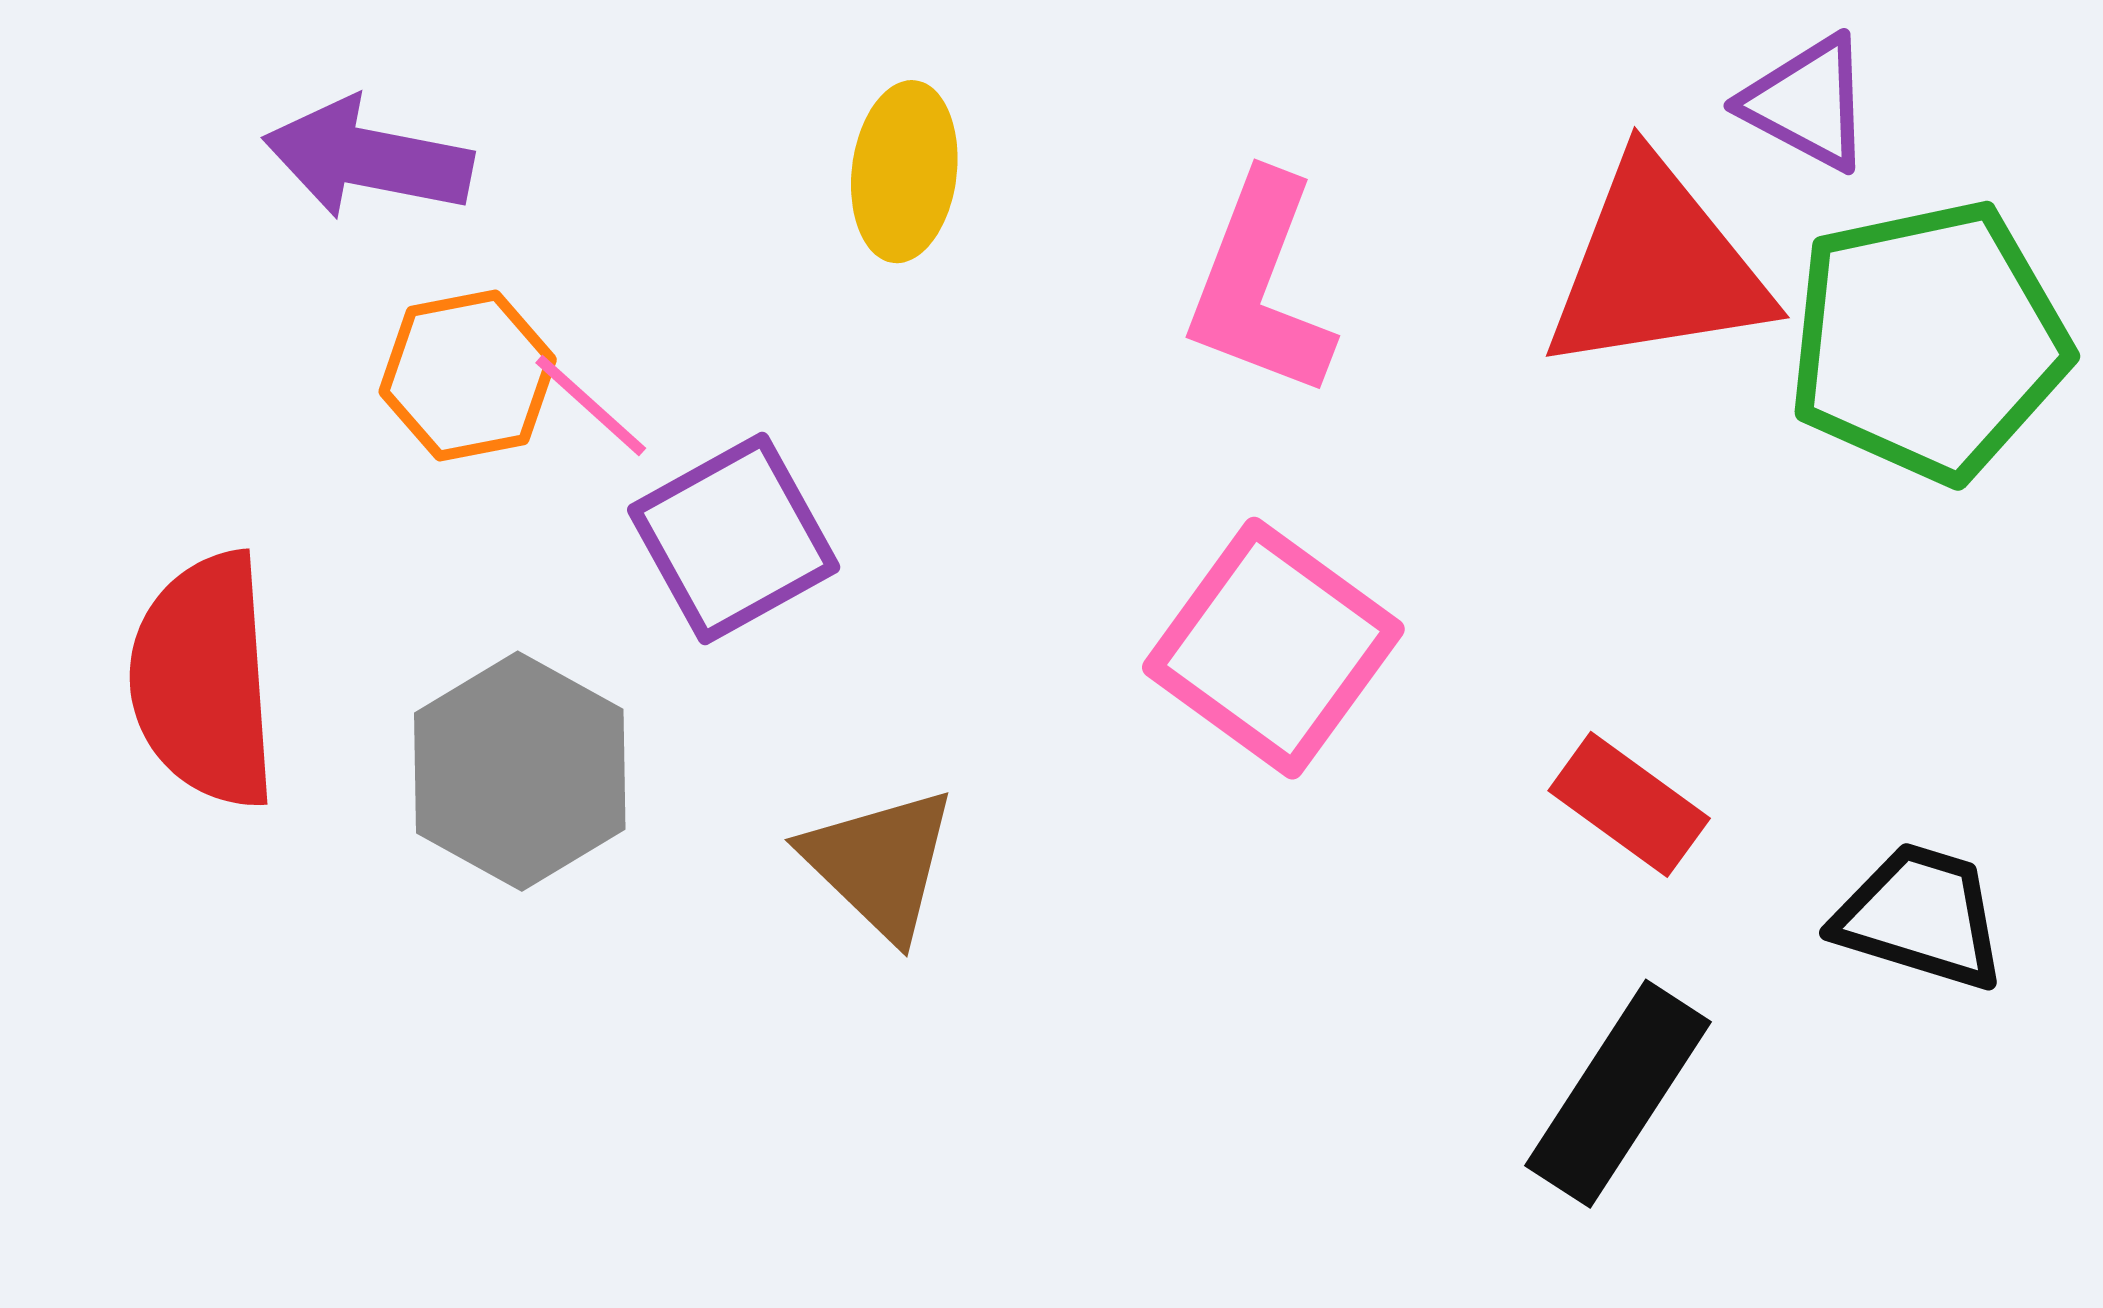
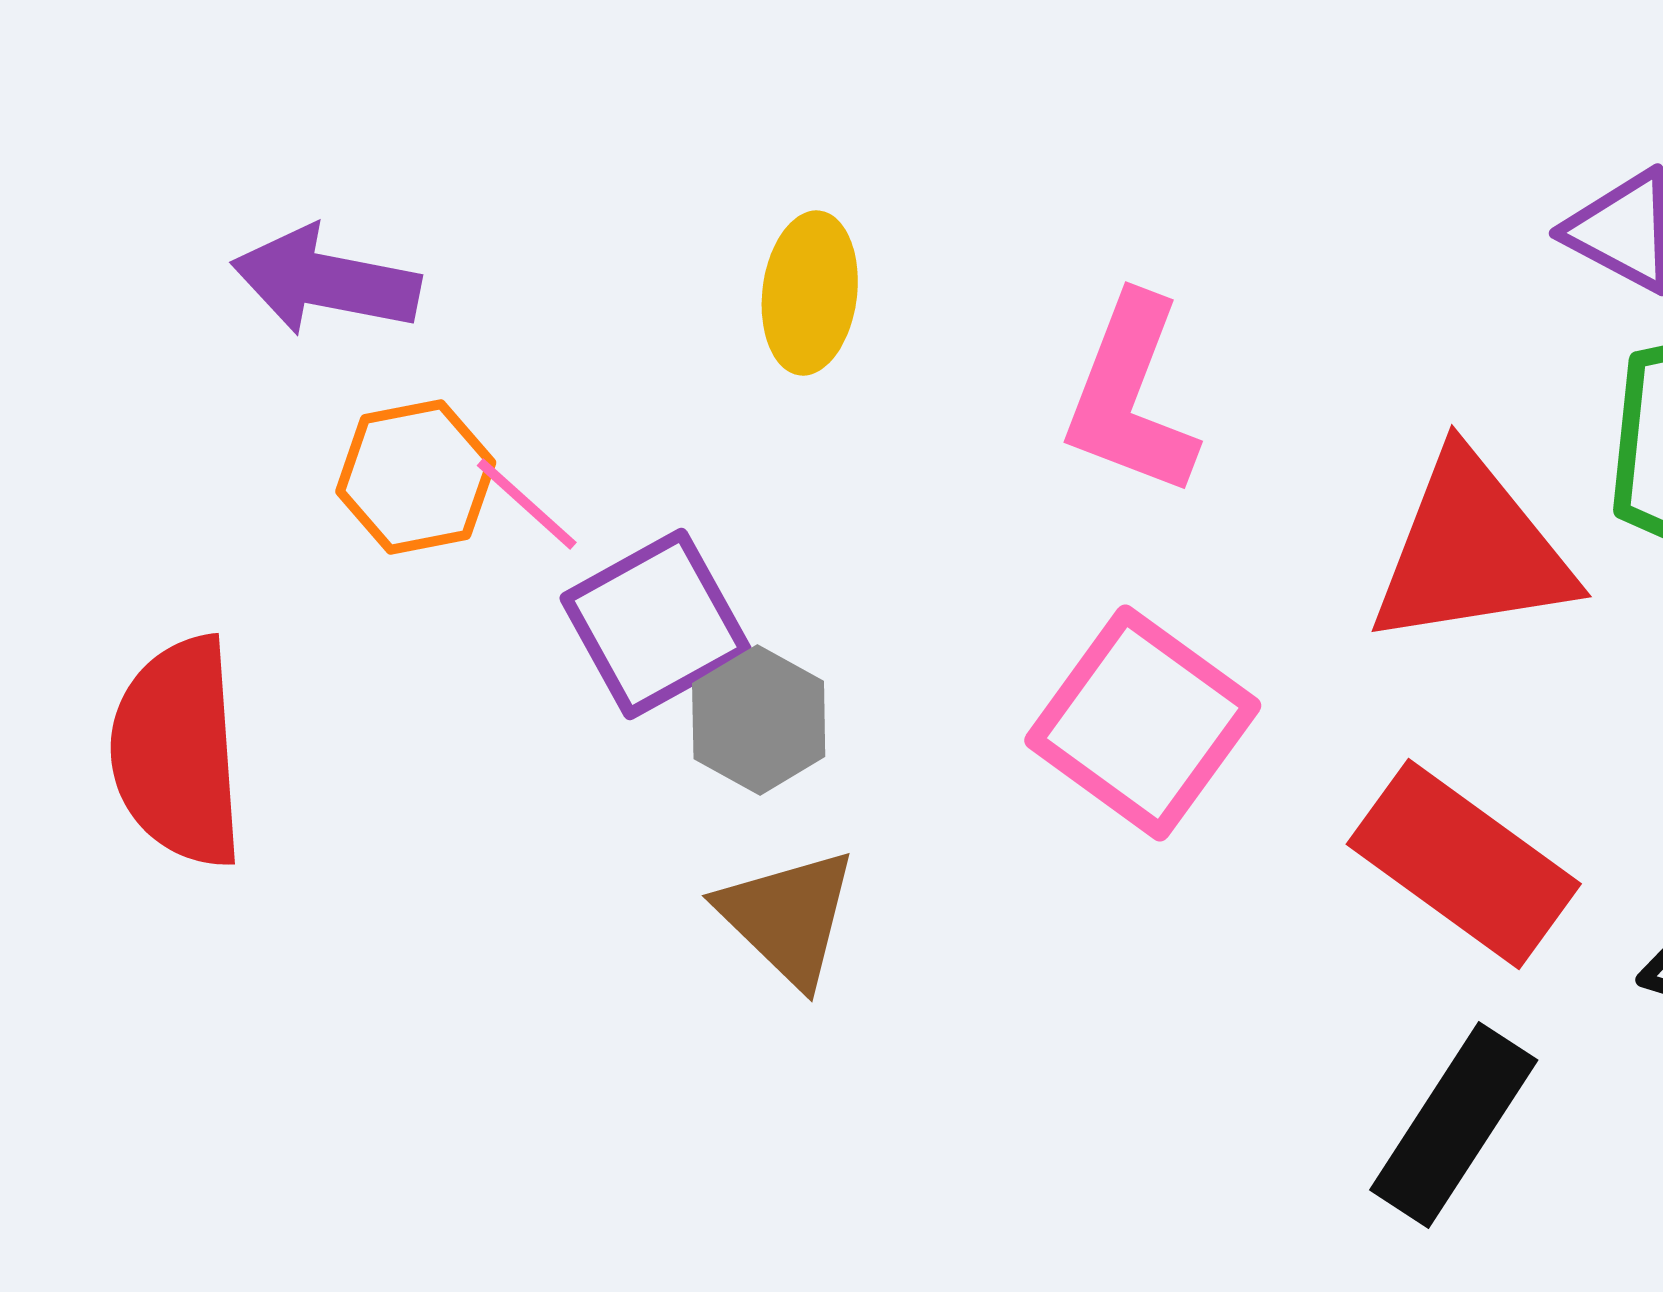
red triangle: (1657, 267) -> (1472, 551), moved
gray hexagon: (520, 771) -> (759, 720), moved, size x0.7
red rectangle: (1629, 804) -> (1464, 864), size x1.6

